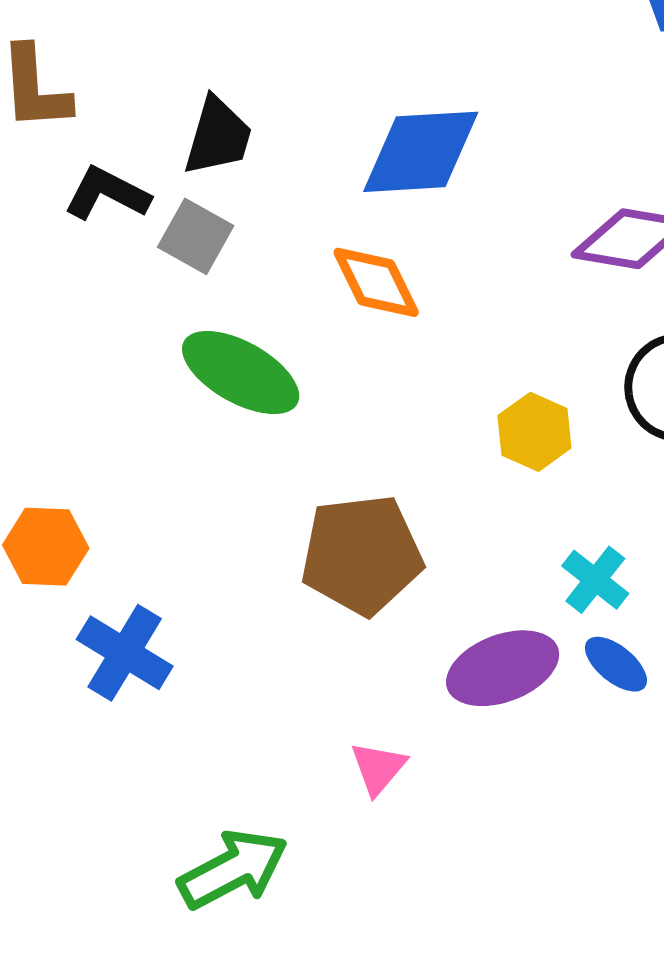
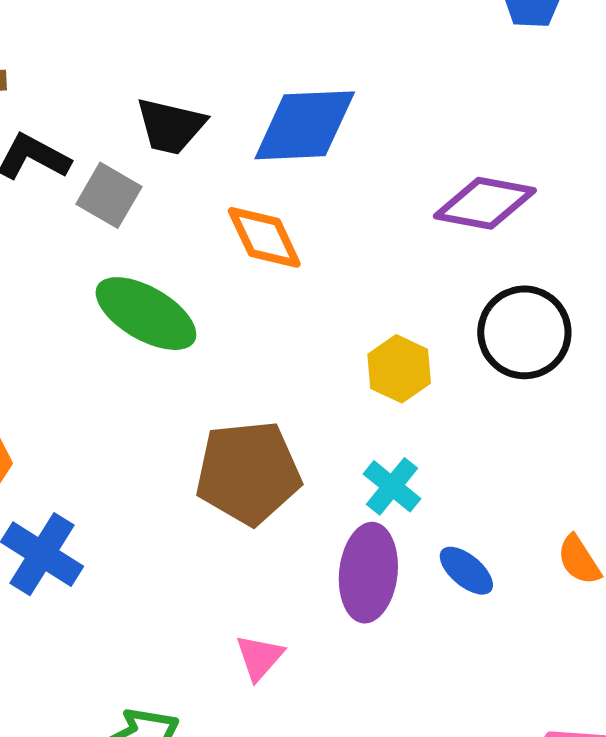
black trapezoid: (218, 136) -> (171, 126), moved, turned 86
cyan cross: (595, 580) -> (392, 486), moved
purple ellipse: (503, 668) -> (368, 573), turned -64

